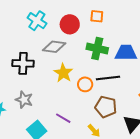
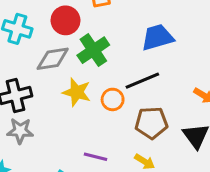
green cross: (97, 49) -> (93, 50), moved, turned -30
gray star: (24, 100) -> (20, 131), moved

